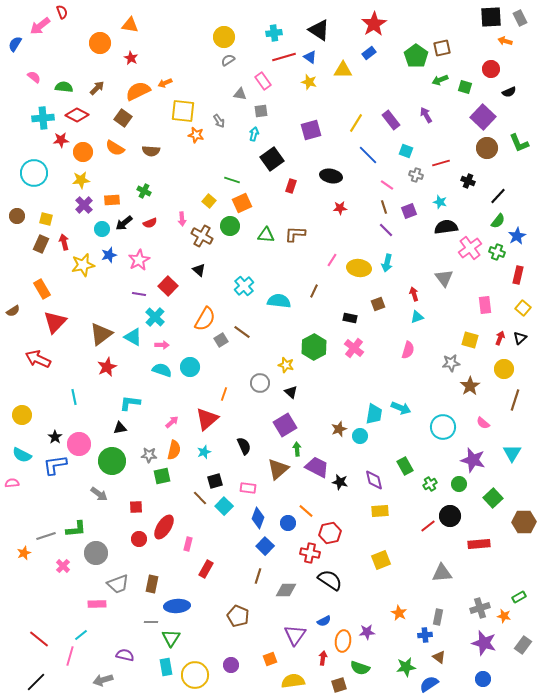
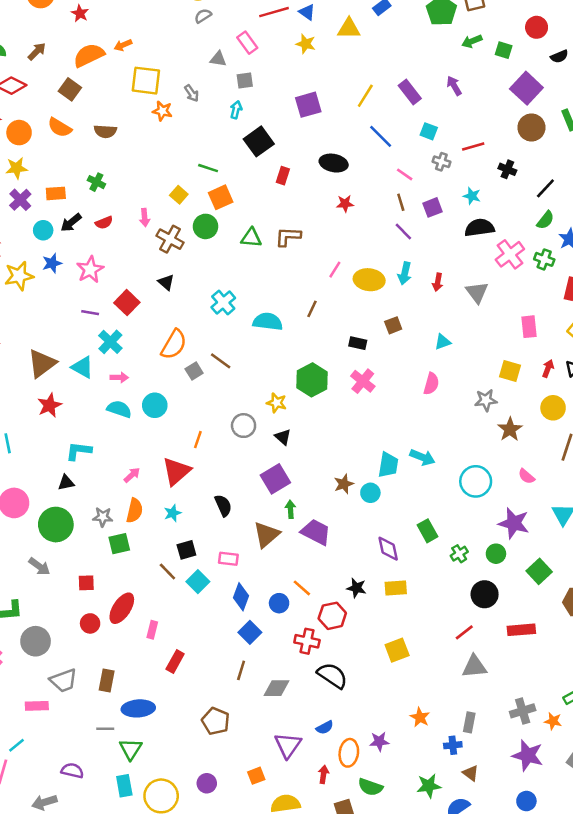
red arrow: (414, 294) -> (438, 282), moved, turned -152
black star: (340, 482) -> (356, 588), moved
red line: (428, 526) -> (464, 632), moved

